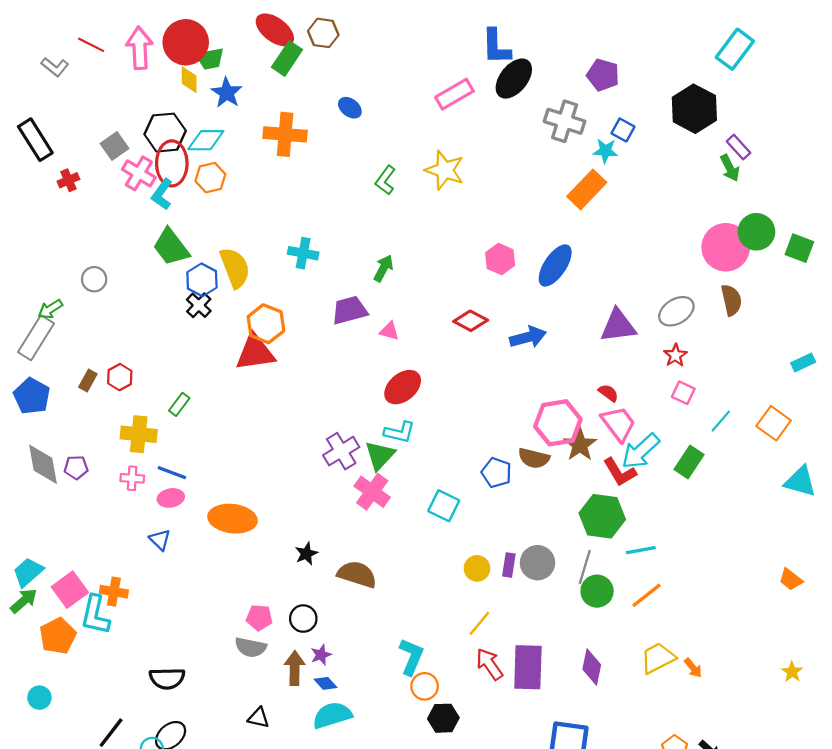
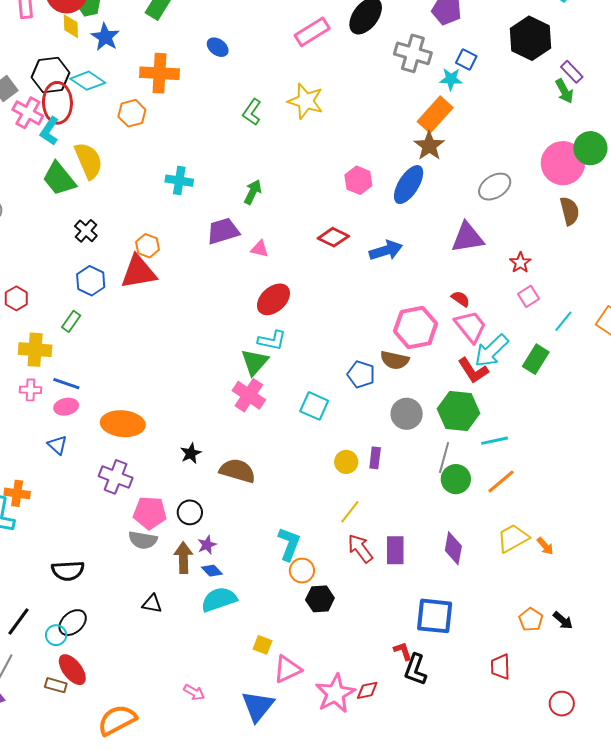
cyan diamond: (206, 140) -> (88, 81), turned 36
orange hexagon: (210, 178) -> (132, 113), moved
yellow semicircle: (235, 268) -> (89, 161), moved
blue hexagon: (202, 280) -> (91, 281), moved
gray ellipse: (676, 311) -> (495, 187), moved
orange hexagon: (266, 324) -> (148, 246), size x0.7
pink square: (683, 393) -> (529, 296), turned 35
brown star: (580, 445) -> (429, 146), moved
purple cross: (341, 451) -> (116, 477), moved, turned -36
gray circle: (537, 563) -> (407, 414), moved
pink pentagon: (259, 618) -> (150, 513), size x1.4
purple rectangle: (528, 667) -> (395, 550), size x0.7

